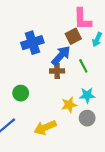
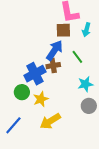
brown square: (73, 36) -> (63, 30), turned 35
blue cross: (32, 43) -> (35, 74), moved
yellow star: (69, 105) -> (41, 99), moved

